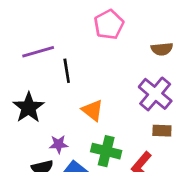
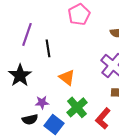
purple line: (38, 52) -> (27, 34), turned -55
green cross: (106, 151) -> (77, 107), turned 35

